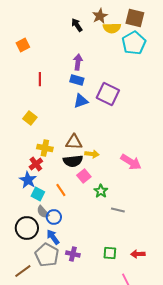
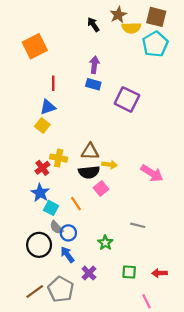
orange square: (23, 45) -> (35, 46), size x1.6
blue triangle: (81, 101) -> (48, 107), moved
red cross: (36, 164) -> (42, 168), moved
green star: (101, 191) -> (105, 243), moved
purple cross: (73, 254) -> (89, 273), turned 32
gray pentagon: (47, 255) -> (61, 289), moved

